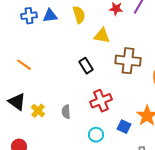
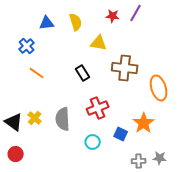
blue cross: (29, 16) -> (27, 46), moved, turned -35
orange line: (24, 65) -> (37, 73), moved
black triangle: (17, 102) -> (14, 122), moved
gray semicircle: (66, 112) -> (63, 119), size x1.6

